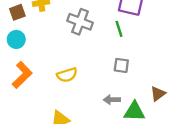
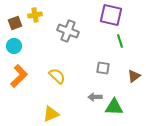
green line: (119, 29) -> (120, 41), moved
yellow semicircle: (67, 75) -> (57, 76), turned -120
brown triangle: (158, 94) -> (134, 76), moved

